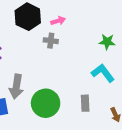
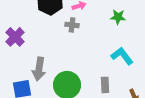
green star: (107, 42) -> (118, 17), moved

